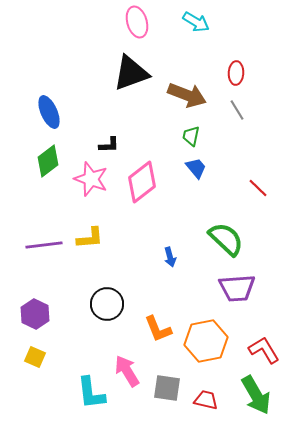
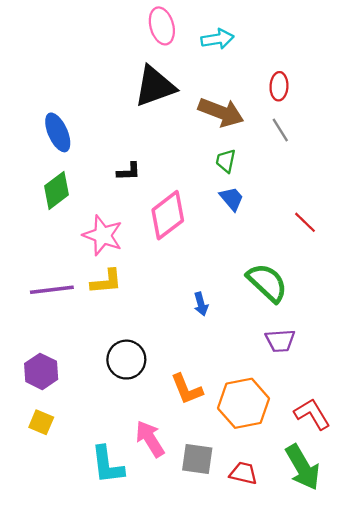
cyan arrow: (196, 22) -> (217, 39), moved, turned -40
pink star: (91, 179) -> (103, 235), moved
purple trapezoid: (237, 288) -> (280, 341), size x0.7

